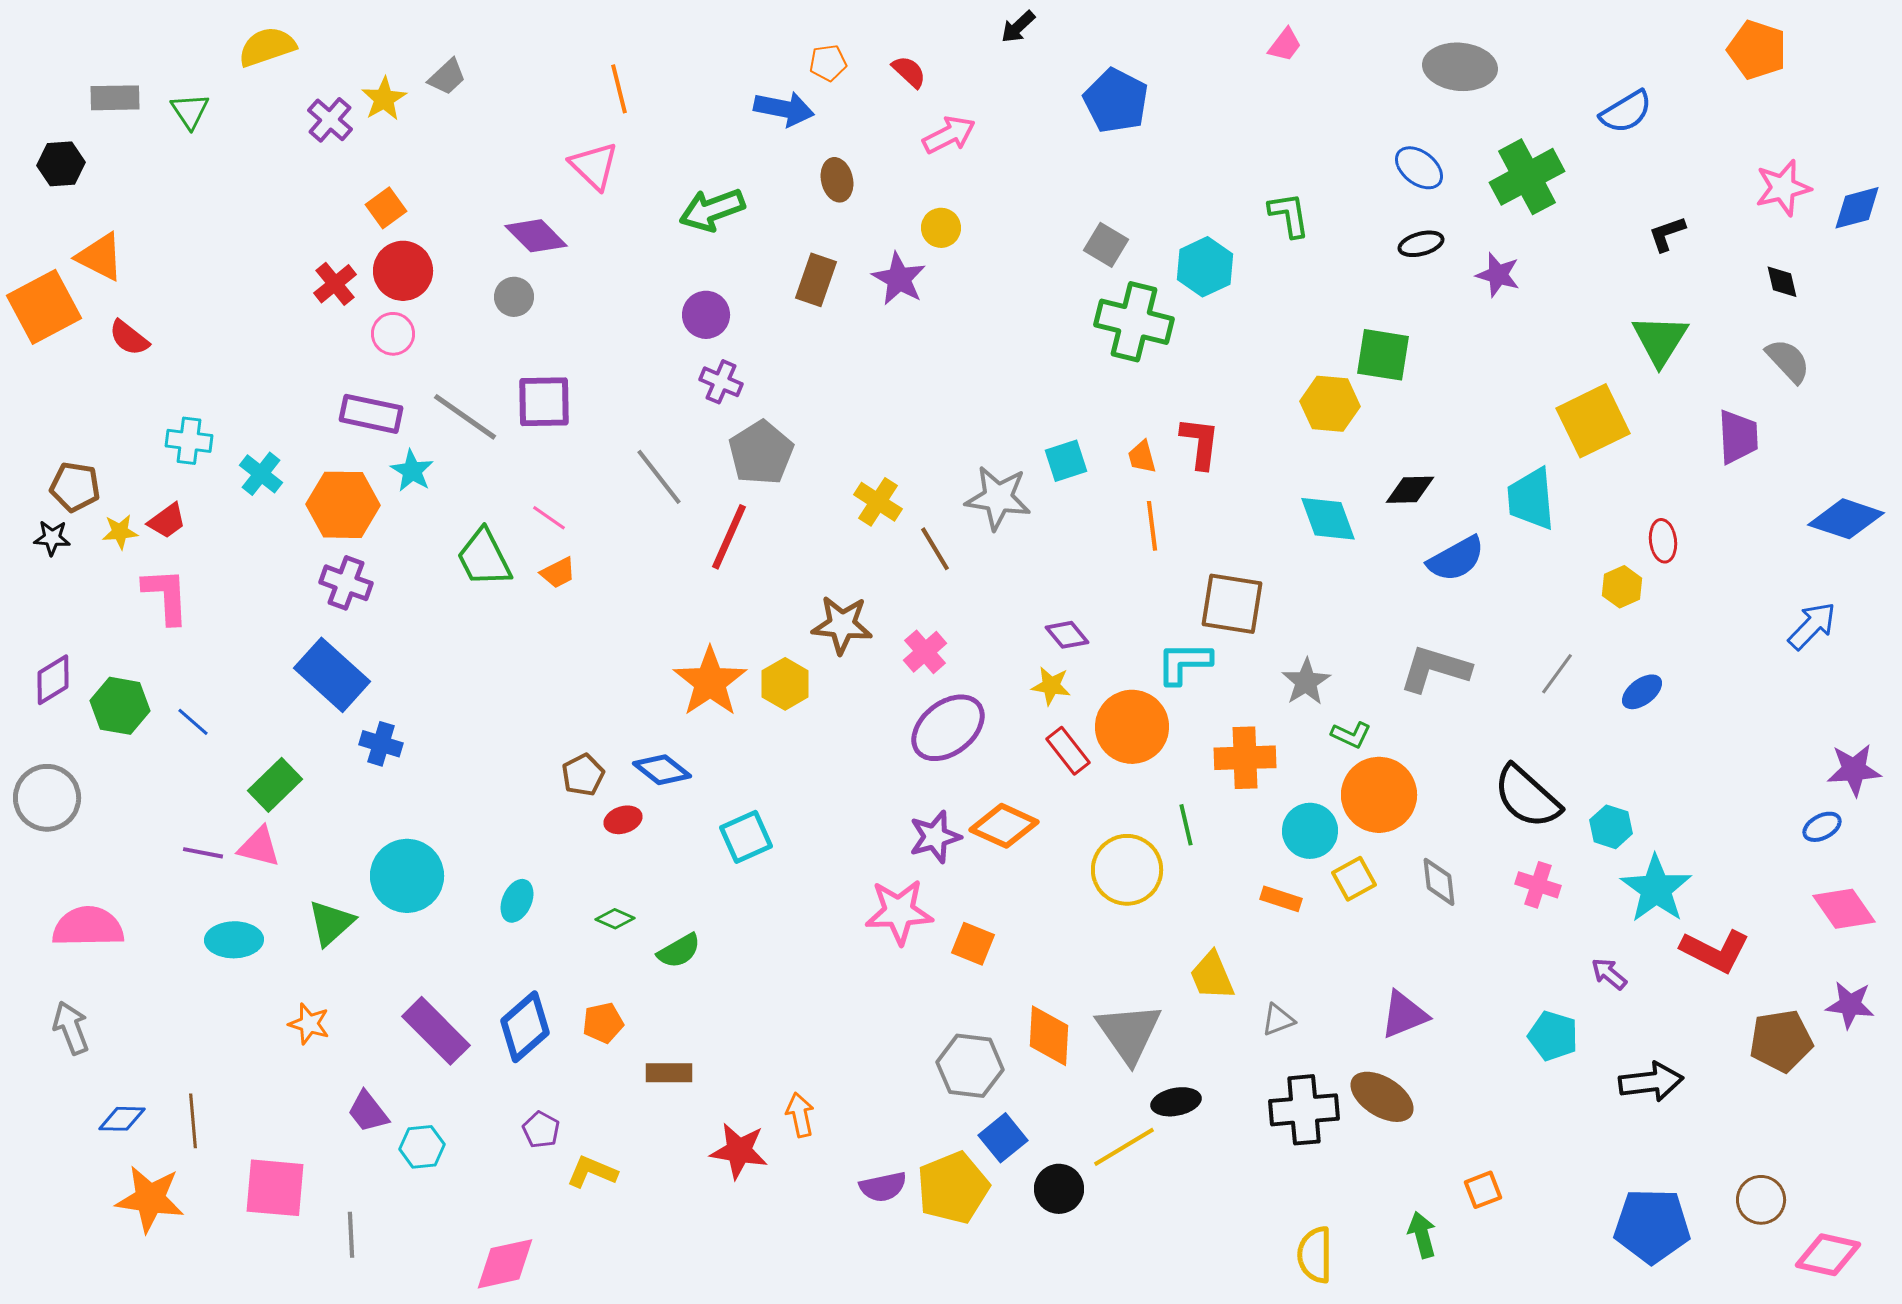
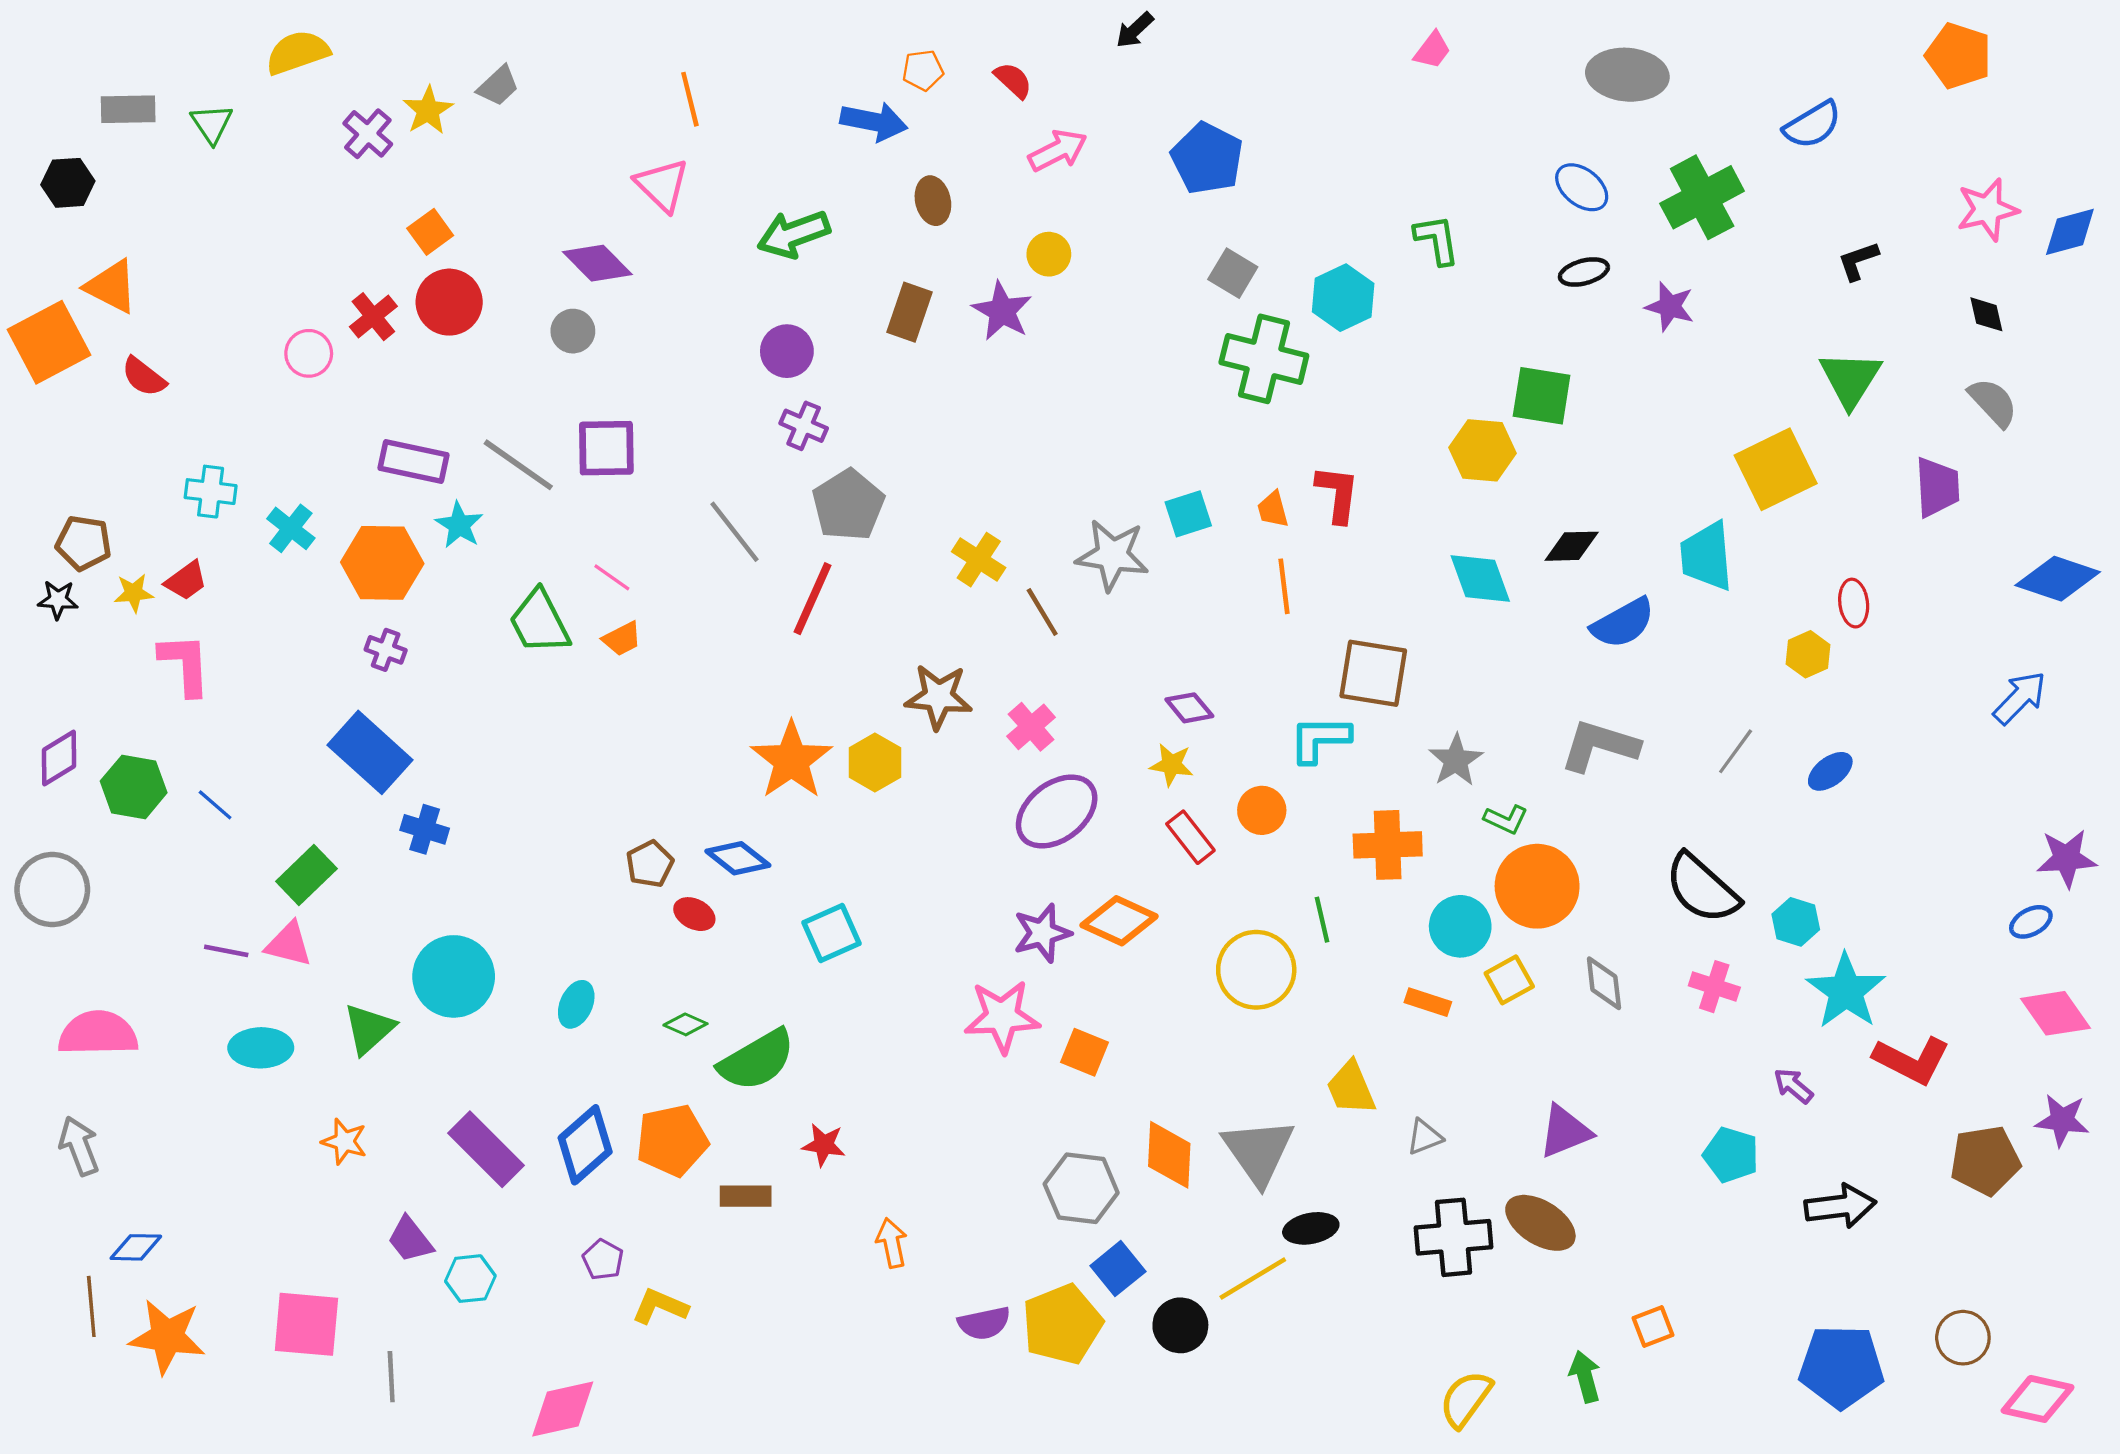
blue pentagon: (1116, 101) -> (1207, 158), moved
pink circle: (393, 334) -> (309, 353), moved
purple cross: (346, 583) -> (386, 650), size x0.7
orange circle: (1132, 727) -> (1262, 810), size x0.6
red ellipse: (623, 820) -> (694, 914), turned 45
green semicircle: (679, 951) -> (757, 1060), size x1.6
orange pentagon: (603, 1023) -> (672, 1140), size x1.6
brown line: (193, 1121) -> (91, 1306), moved
red star: (739, 1151) -> (824, 1145), moved, size x0.7
yellow semicircle: (1315, 1255) -> (1466, 1399), turned 36

